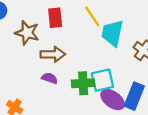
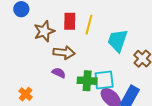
yellow line: (92, 16) -> (89, 25), moved, turned 42
brown star: (27, 33) -> (44, 31), turned 30

